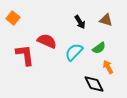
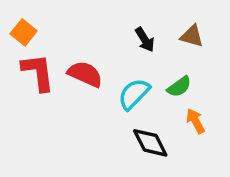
red L-shape: (25, 55) -> (38, 72), moved
black diamond: (94, 84) -> (150, 143), moved

